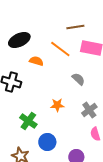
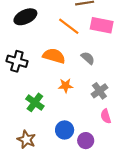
orange semicircle: (36, 61) -> (54, 56), moved, size x1.5
blue circle: (47, 142) -> (65, 130), moved

